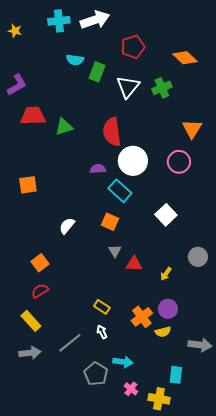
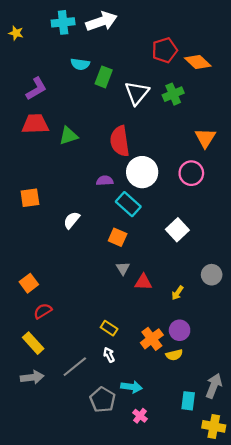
red pentagon: (133, 47) -> (165, 50), moved
purple L-shape: (17, 85) -> (36, 89), moved
white semicircle: (67, 226) -> (72, 220), moved
orange square: (40, 263) -> (29, 283), moved
gray arrow: (200, 345) -> (214, 386), moved, turned -75
yellow cross: (159, 399) -> (214, 426), moved

